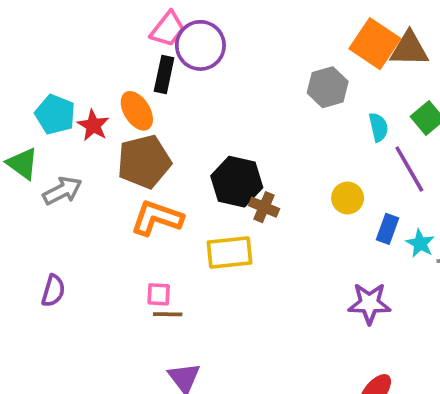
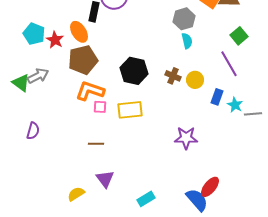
cyan semicircle: (378, 127) -> (187, 41), moved
green triangle: (22, 164) -> (21, 83), moved
brown cross: (264, 207) -> (173, 76), moved
pink square: (159, 294) -> (100, 107), moved
purple star: (369, 303) -> (186, 138), moved

